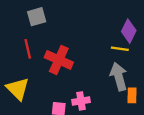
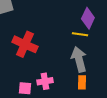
orange rectangle: (132, 95) -> (82, 82), moved

